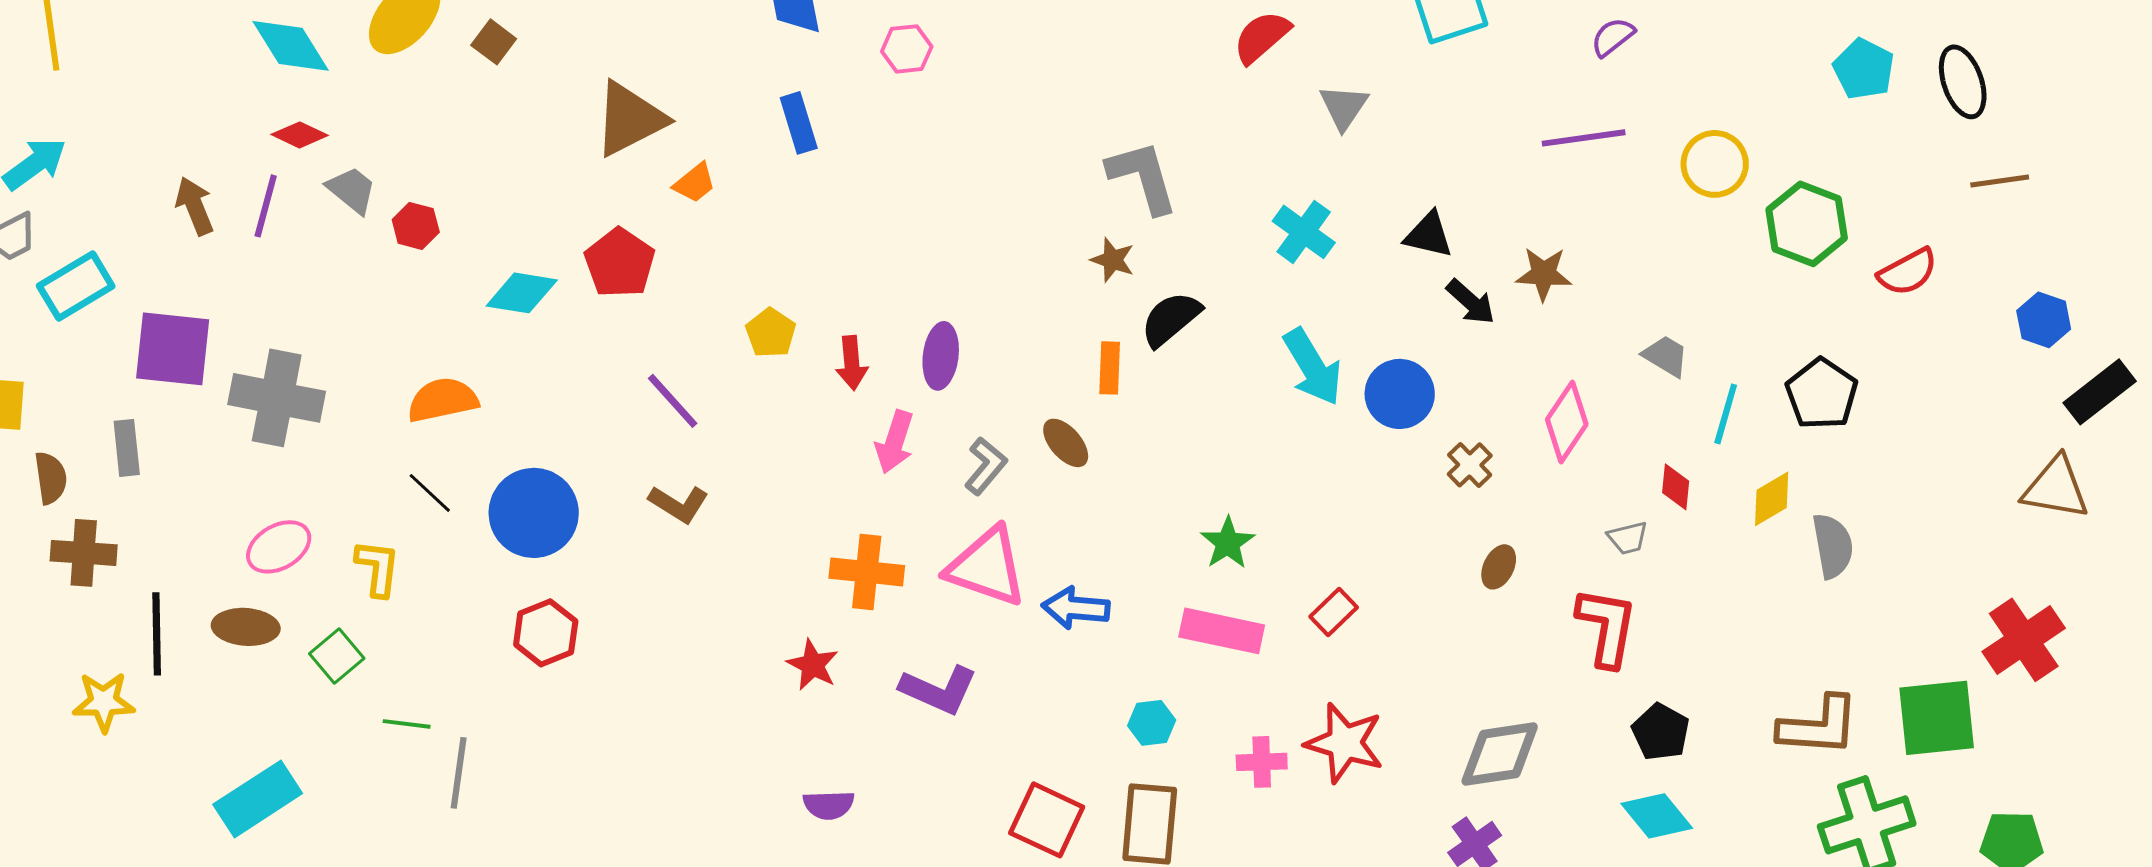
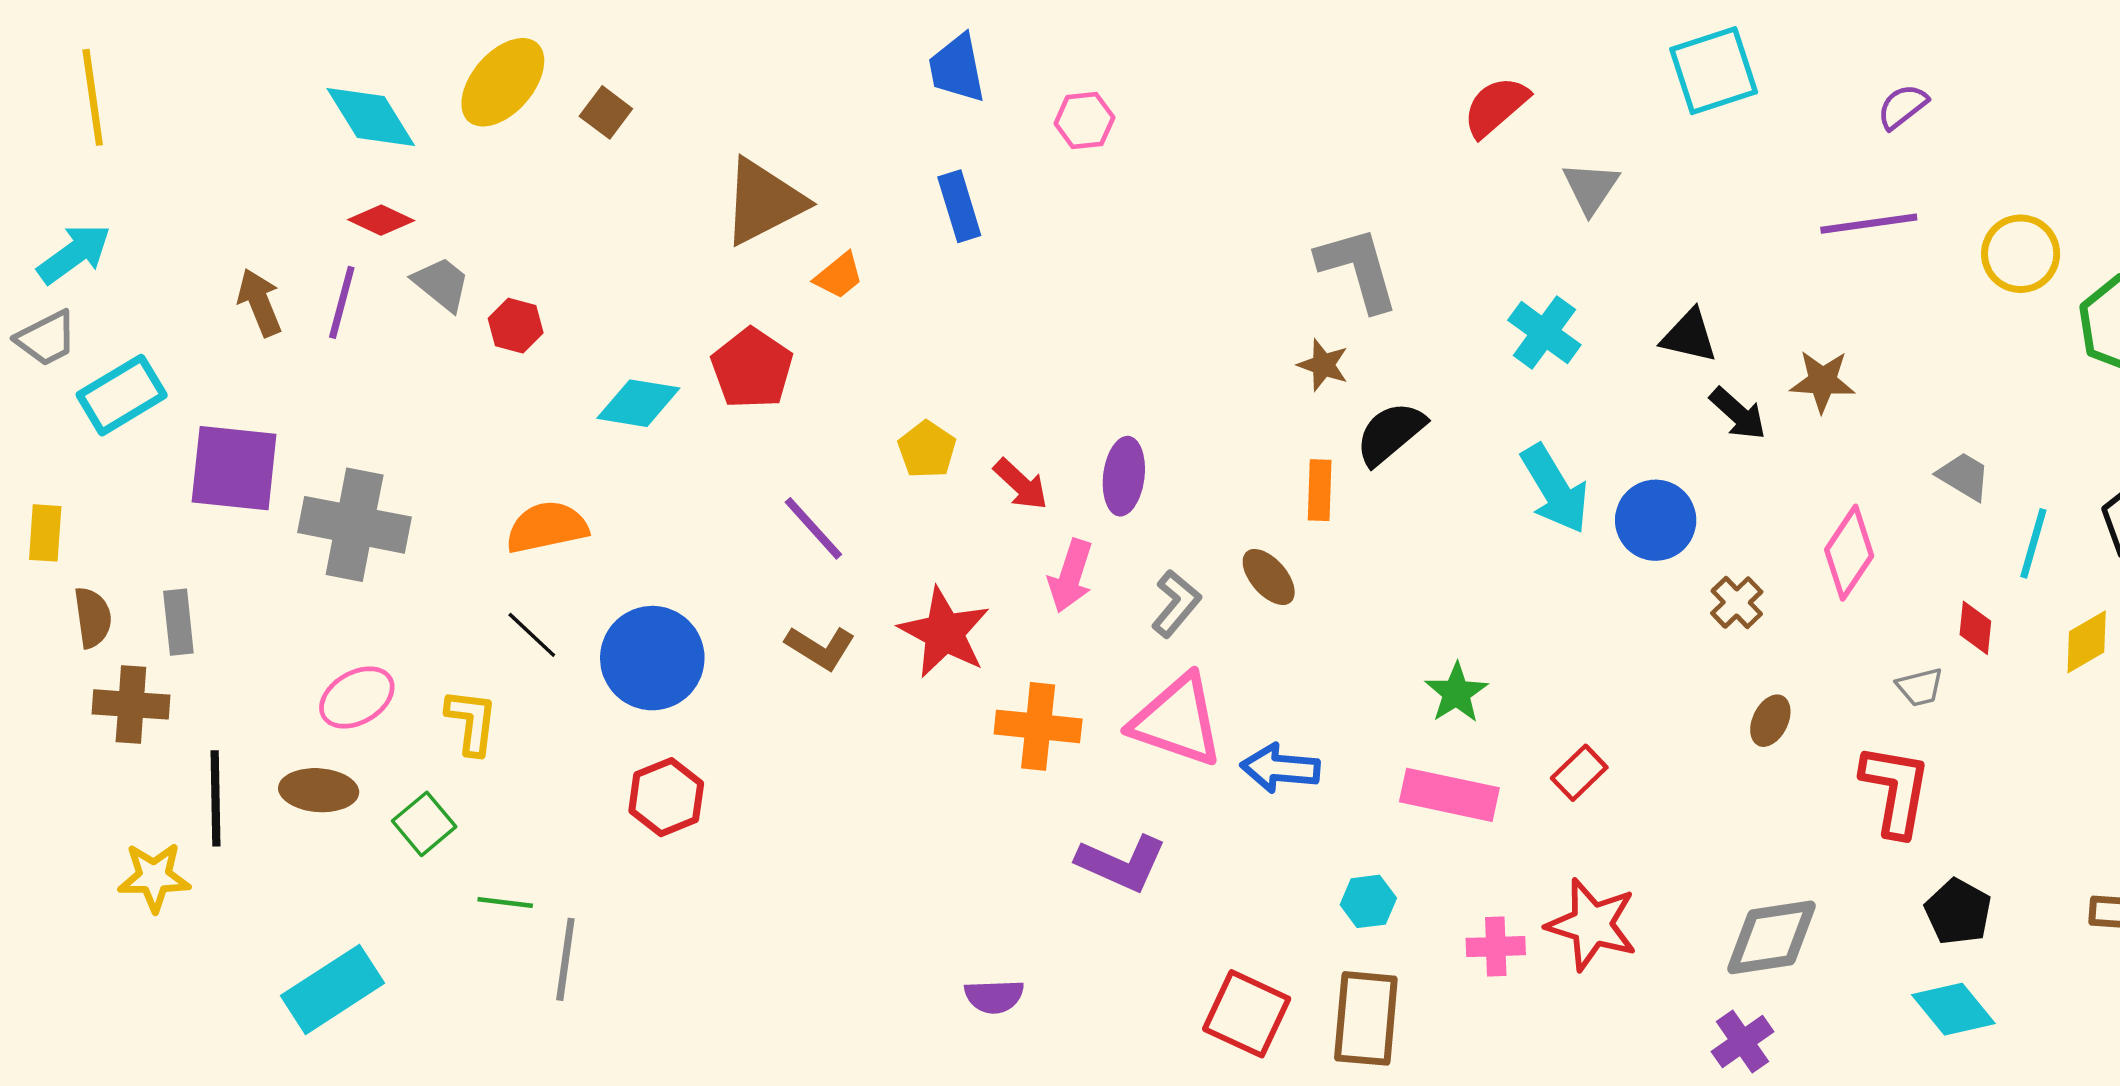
red arrow: (852, 363) -> (1021, 484), turned -42
gray rectangle: (127, 448) -> (178, 622), moved
red star: (813, 665) -> (944, 633), moved, size x1.5

